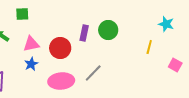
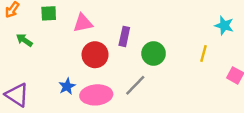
green circle: (108, 30) -> (154, 53), moved
pink triangle: (31, 44) -> (83, 23), moved
blue star: (31, 64) -> (67, 86), moved

